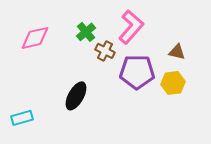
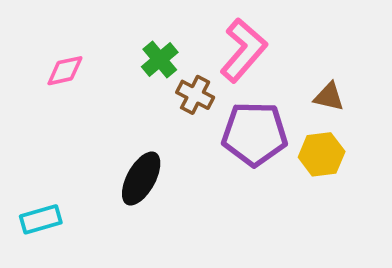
pink diamond: (35, 38) -> (65, 71), size x0.7

